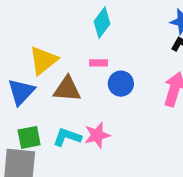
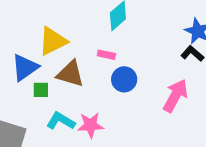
green square: (29, 137) -> (41, 90), moved, size x0.7

